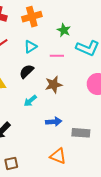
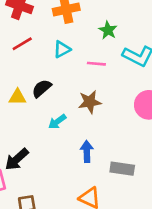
black semicircle: (27, 71) -> (42, 88), moved
blue arrow: (54, 122) -> (87, 152), turned -91

